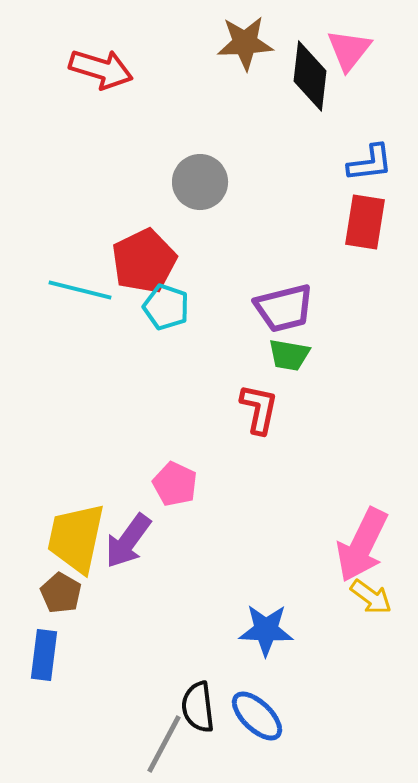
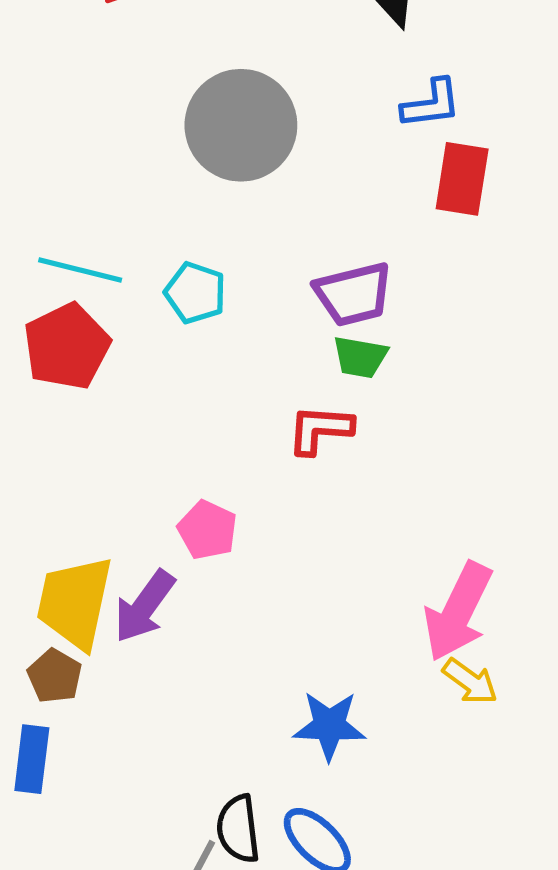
blue L-shape: (370, 163) -> (431, 104), moved
gray circle: (200, 182) -> (241, 125), size x1.5
red pentagon: (144, 261) -> (67, 346), moved
red L-shape: (259, 409) -> (320, 429), turned -98

